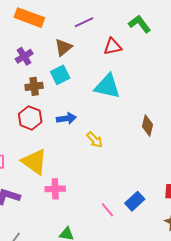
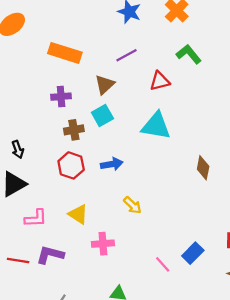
purple cross: (24, 56) -> (61, 97), turned 30
yellow arrow: (95, 140) -> (132, 205), moved
yellow triangle: (34, 162) -> (78, 214), size x0.7

